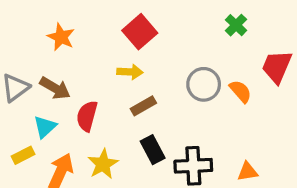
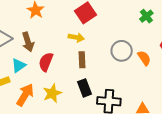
brown arrow: (55, 88) -> (28, 42), turned 36
brown rectangle: (143, 106) -> (82, 60), turned -70

